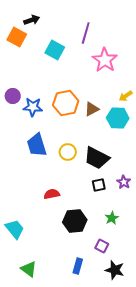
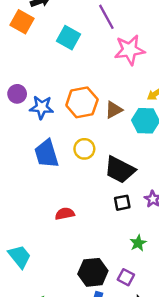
purple line: (86, 33) -> (106, 17), turned -45
pink star: (105, 60) -> (130, 50), turned 30
yellow circle: (68, 152) -> (84, 149), moved
black hexagon: (75, 221) -> (93, 272), moved

